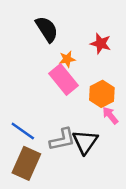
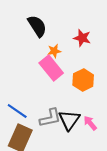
pink arrow: (110, 115) -> (90, 123), moved

